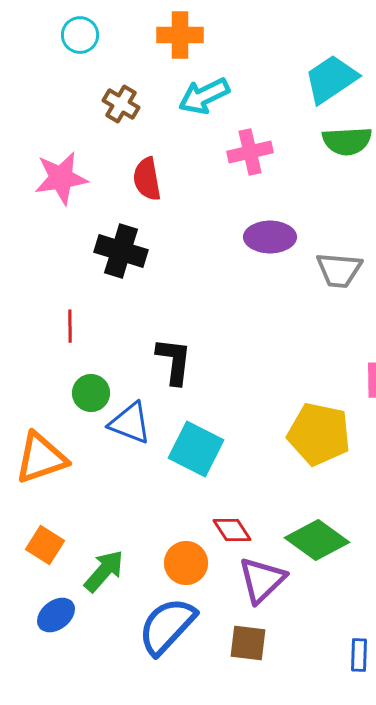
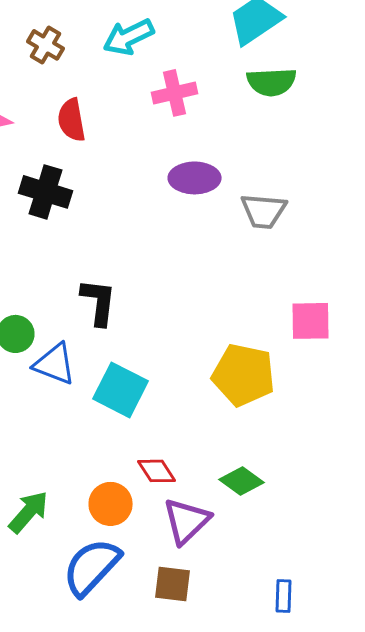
green diamond: (317, 540) -> (242, 481), size x0.7

